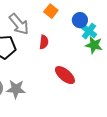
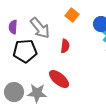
red ellipse: (65, 75) -> (59, 79), moved

